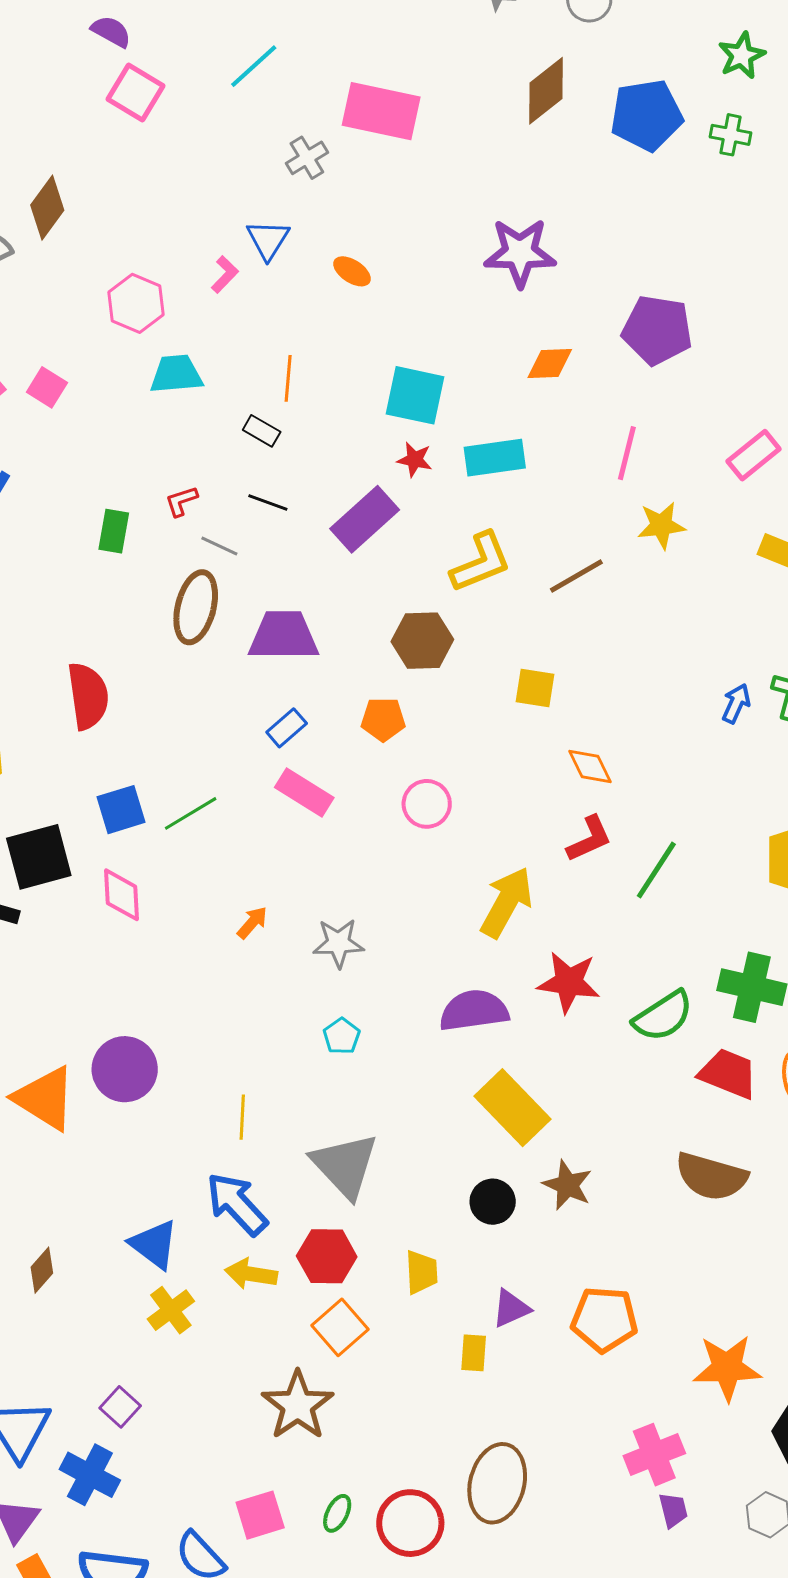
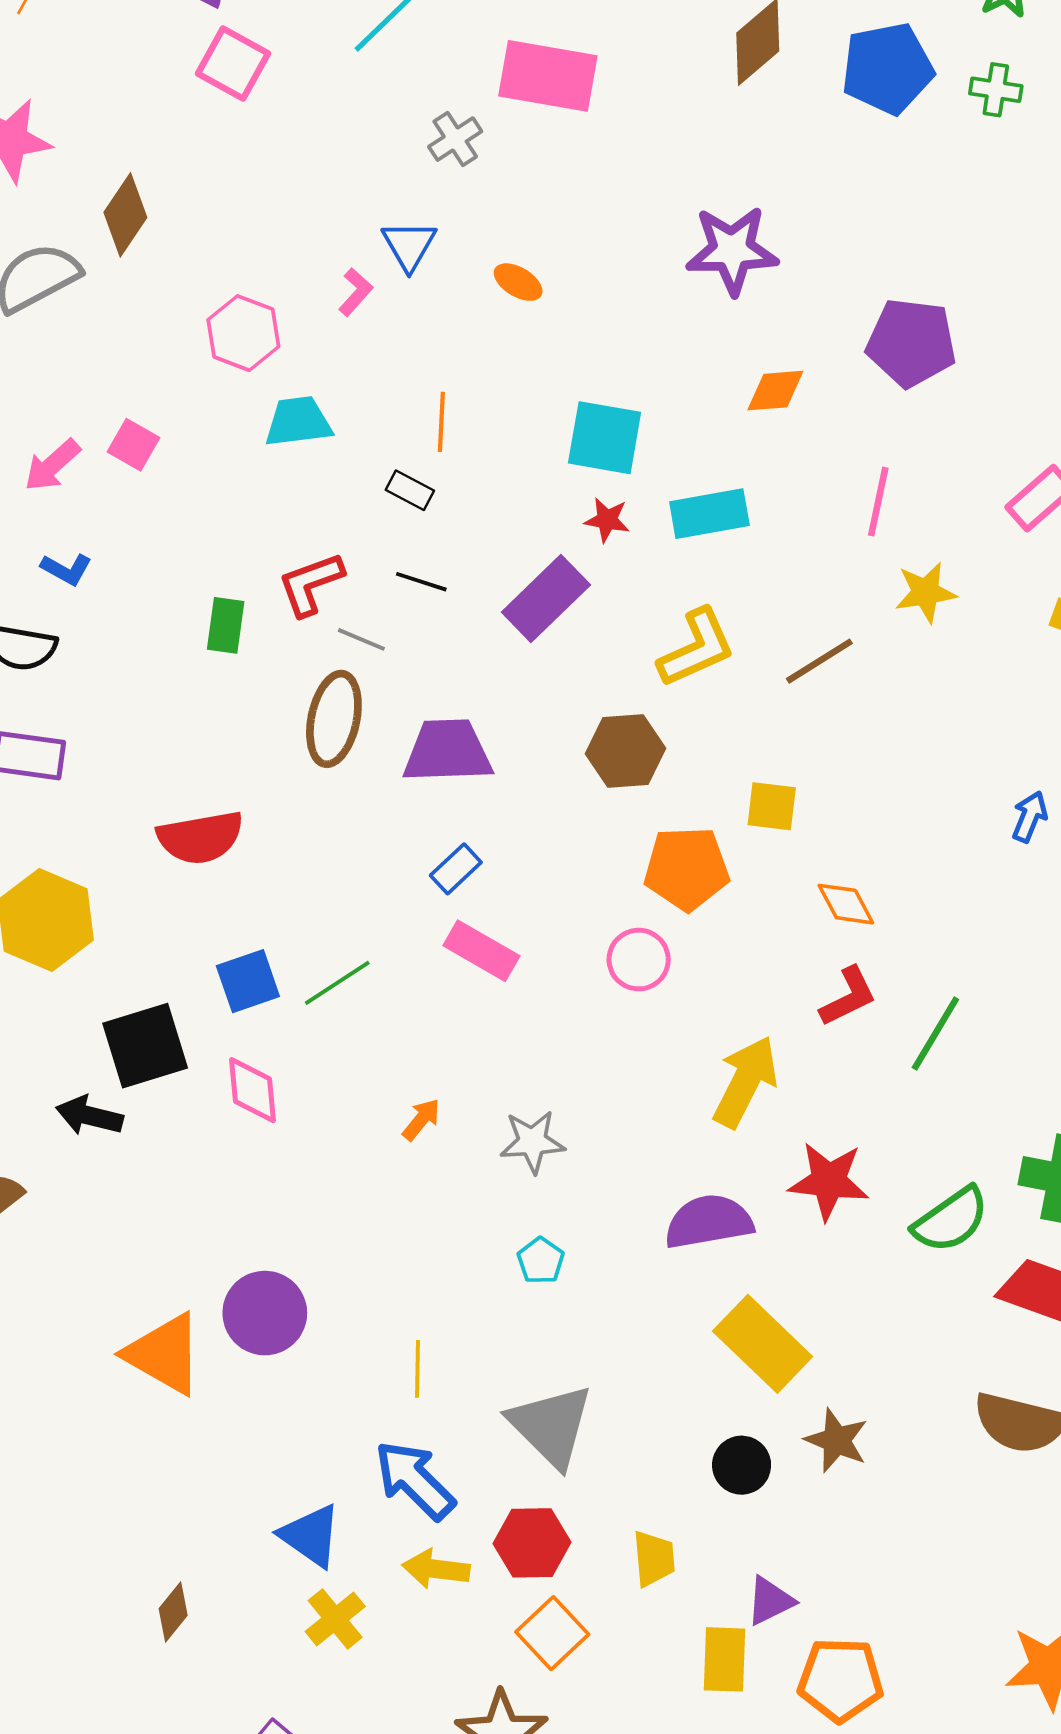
red L-shape: (181, 501) -> (311, 584), size x1.6
red semicircle: (88, 696) -> (200, 837), turned 90
orange pentagon: (383, 719) -> (687, 868), moved, size x1.5
brown diamond: (42, 1270) -> (173, 1612), moved
orange pentagon: (604, 1319) -> (841, 1680), moved
yellow rectangle: (474, 1353) -> (724, 1659), size x1.4

